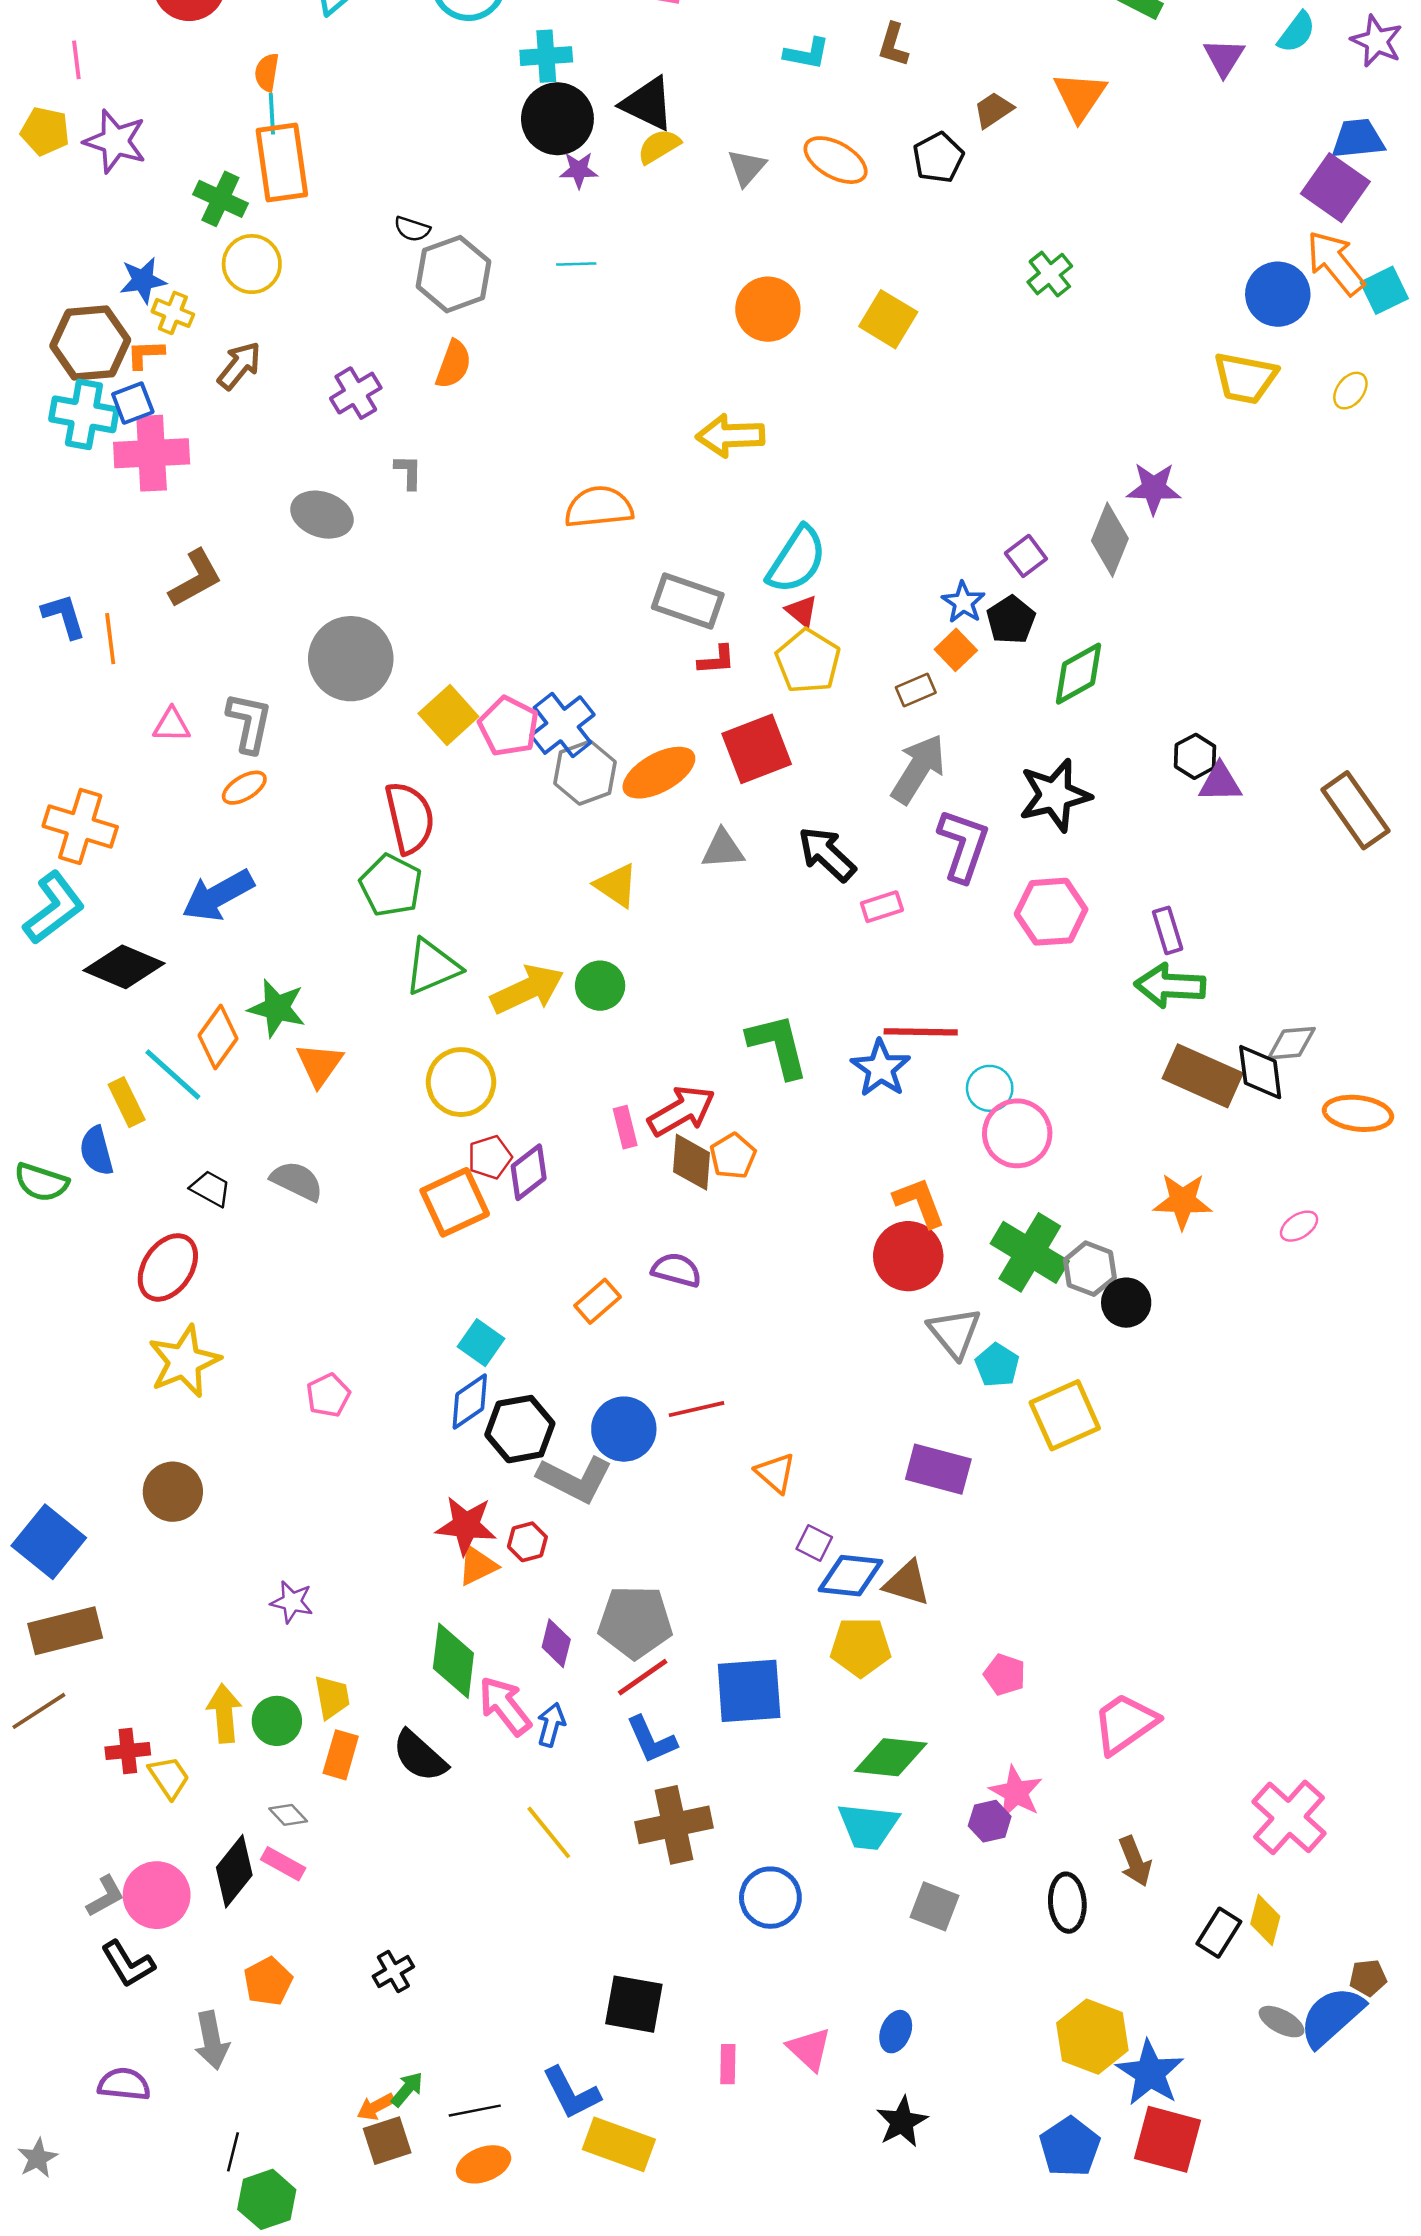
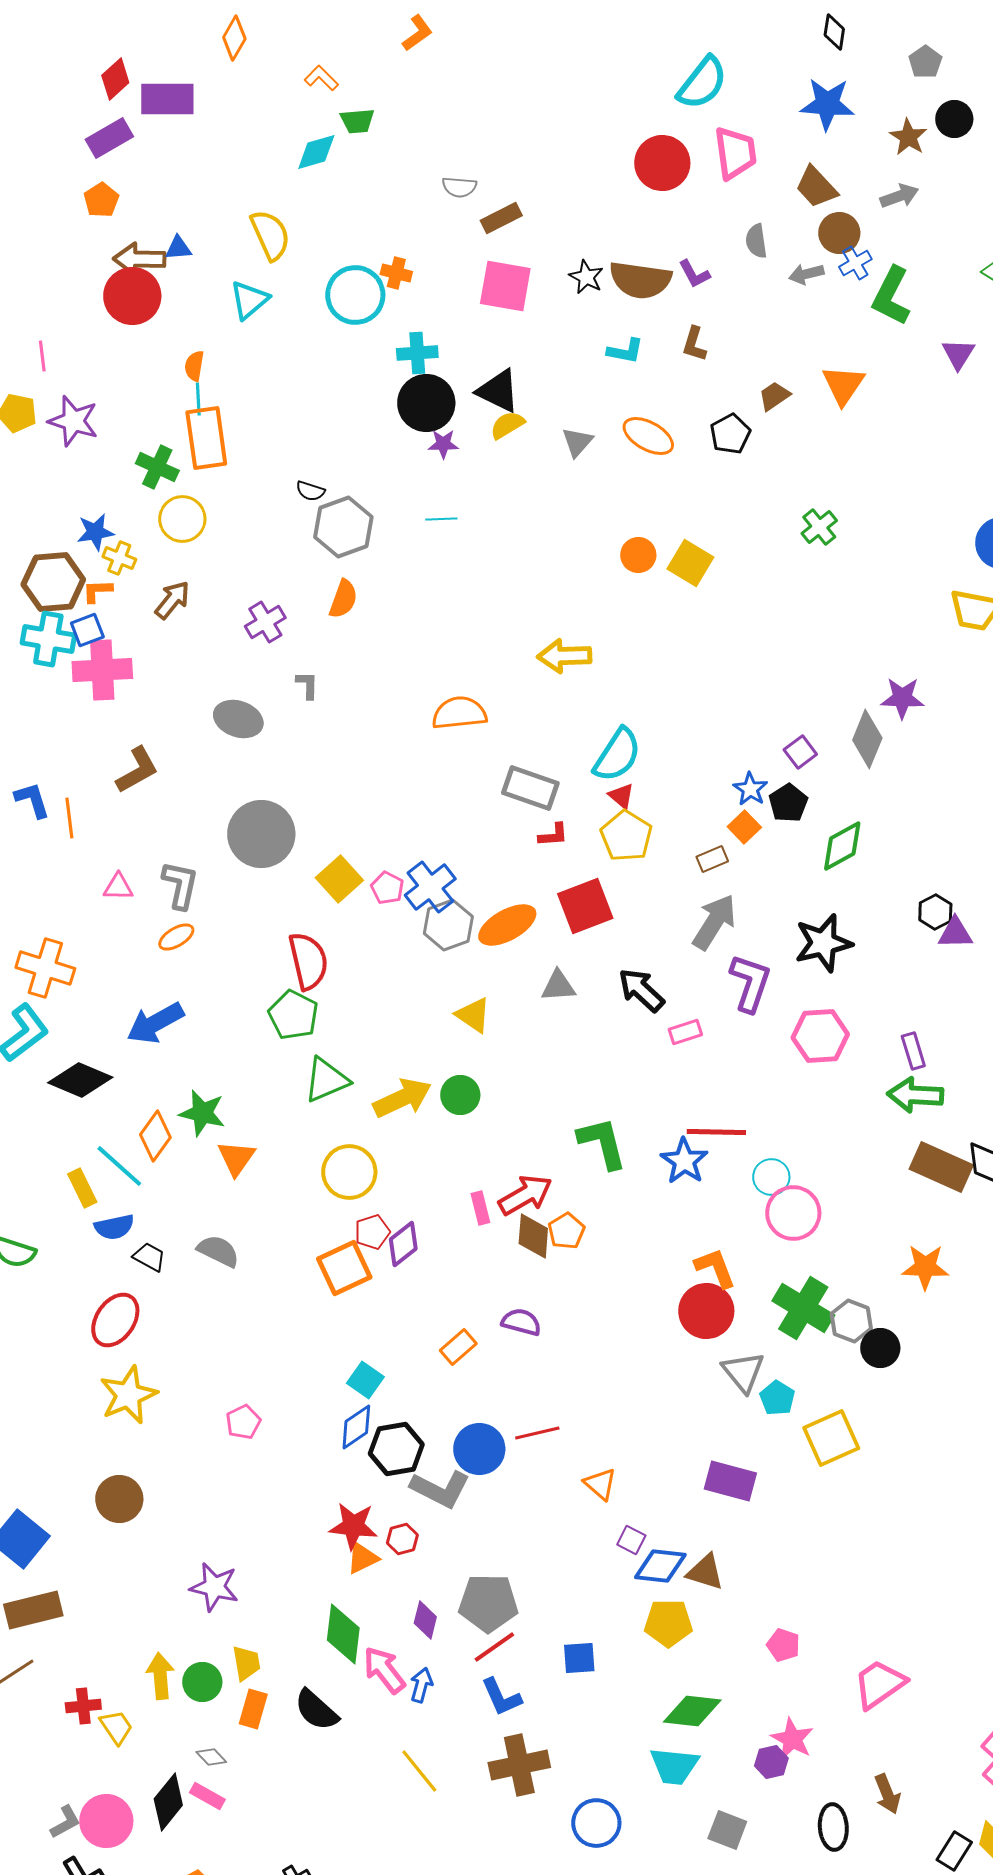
orange circle: (768, 309) -> (638, 555), moved, size x0.7
pink pentagon: (509, 726) -> (387, 888), size x0.7
blue semicircle: (96, 1151) -> (114, 1227), moved, turned -87
purple star: (292, 1602) -> (214, 1587), size x1.4
blue square: (749, 1691) -> (579, 1658), size x0.6

